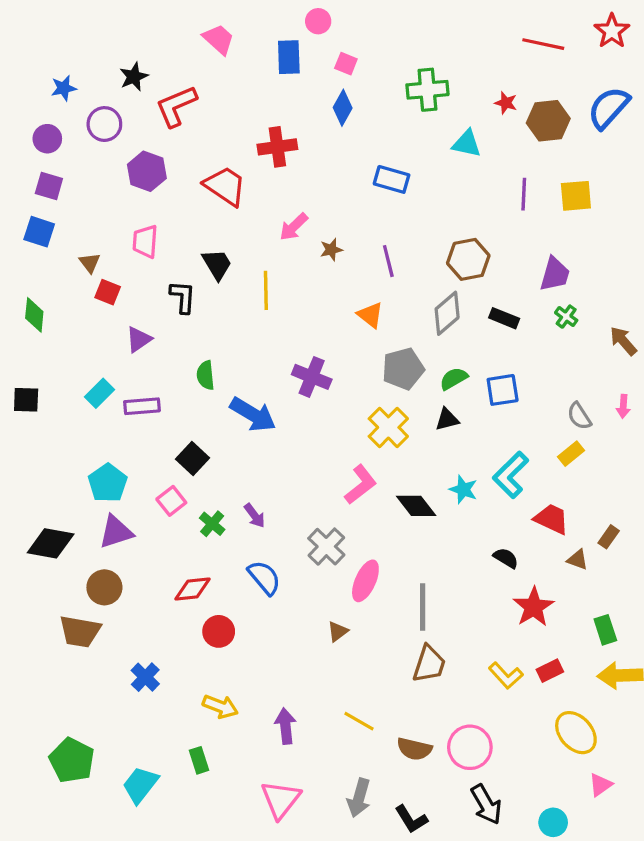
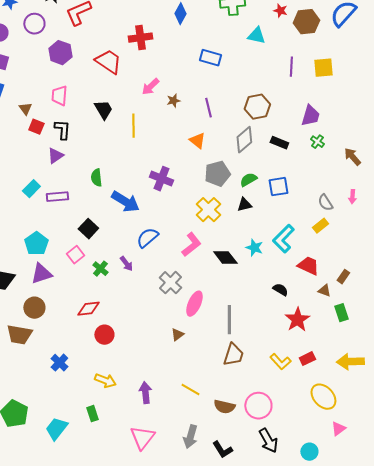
black L-shape: (183, 297) -> (62, 130), moved
blue semicircle: (264, 578) -> (147, 238), moved, turned -90
green rectangle: (605, 630) -> (341, 313), moved

